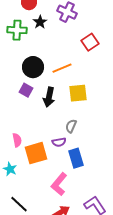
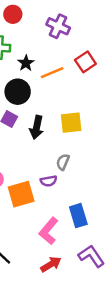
black star: (40, 22) -> (26, 63), moved
orange line: (62, 68) -> (52, 73), moved
blue rectangle: (76, 158) -> (78, 216), moved

